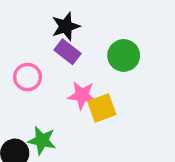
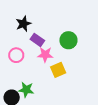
black star: (66, 26) -> (24, 24), moved
pink star: (82, 95) -> (45, 55), moved

